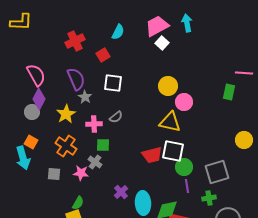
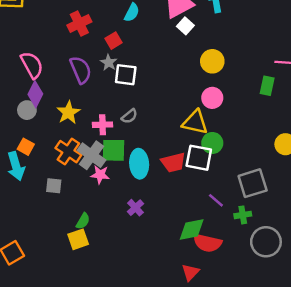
yellow circle: (168, 86) -> (212, 61), moved
gray star: (85, 97) -> (109, 63), moved
green square: (103, 145) -> (114, 150), size x1.5
gray cross: (95, 162) -> (92, 155), moved, size x1.6
green circle: (184, 167) -> (212, 143), moved
pink star: (81, 173) -> (100, 175), moved
purple line: (187, 186) -> (216, 200), turned -40
cyan ellipse: (143, 203) -> (139, 164), moved

